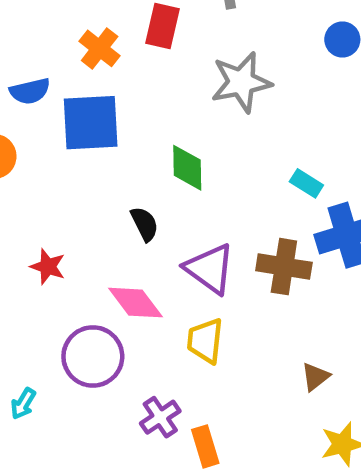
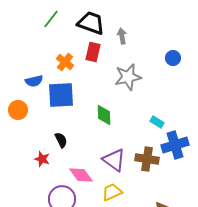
black semicircle: (145, 224) -> (61, 140), moved
yellow trapezoid: (205, 341) -> (112, 192), turned 60

